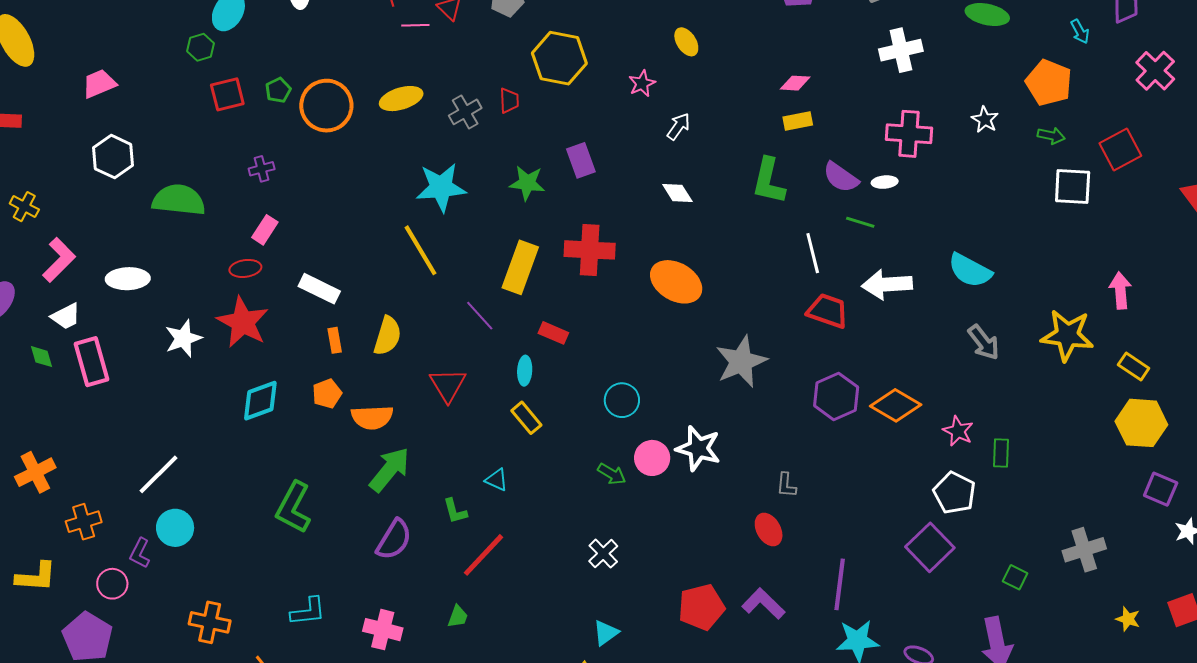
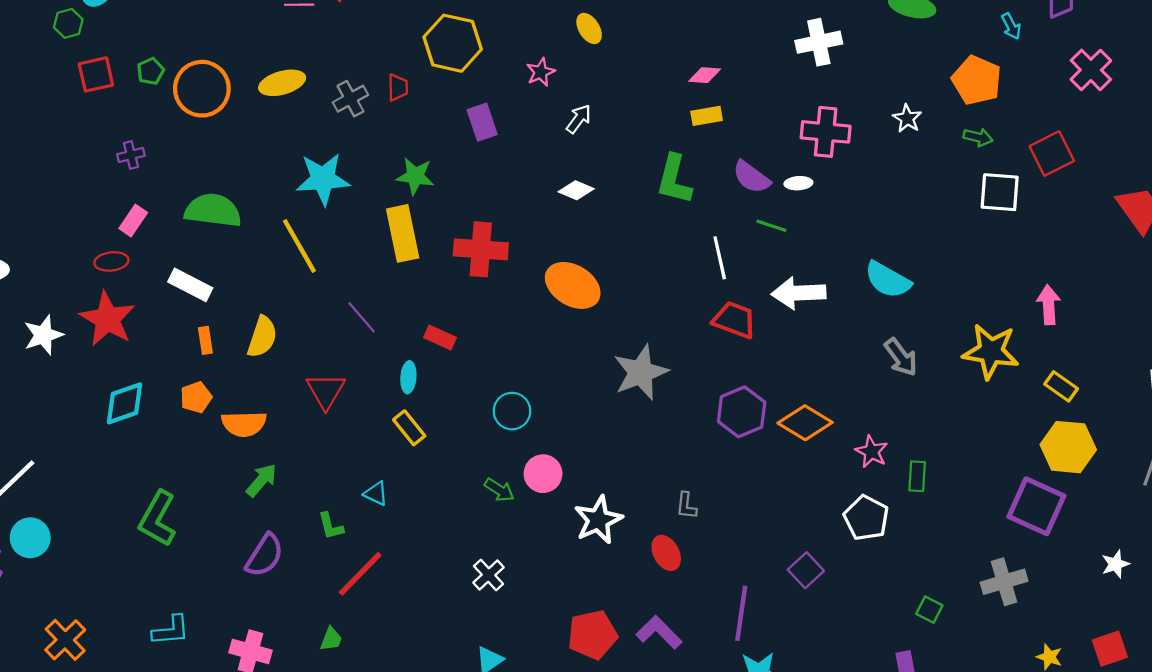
purple rectangle: (581, 160) -> (482, 122), moved
white diamond: (677, 193) -> (576, 190), turned -36
green semicircle: (179, 200) -> (213, 210), moved
yellow rectangle: (520, 267) -> (403, 233), moved, turned -33
white star: (698, 448) -> (598, 520), moved, turned 30
green arrow: (390, 470) -> (261, 480), size x0.7
purple square: (1161, 489) -> (1036, 506), moved, size x1.6
purple square: (930, 547) -> (806, 570), moved, size x0.7
orange cross: (210, 622) -> (65, 640), turned 33

